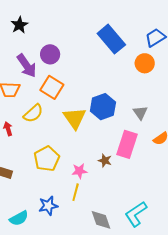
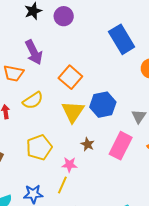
purple circle: (50, 54) -> (64, 16), moved
orange square: (52, 87) -> (70, 77), moved
brown star: (105, 161) -> (88, 144), moved

